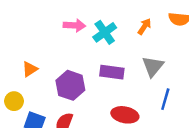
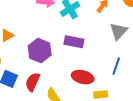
gray triangle: (153, 66) -> (119, 31), moved

